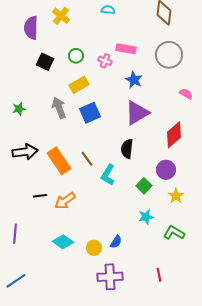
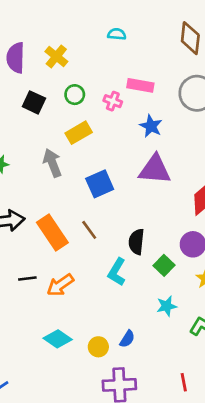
yellow cross: (61, 16) -> (56, 56), moved
blue square: (90, 113) -> (100, 184), moved
purple triangle: (137, 113) -> (155, 169), turned 36
black semicircle: (127, 149) -> (136, 242), moved
cyan L-shape: (108, 175) -> (117, 272), moved

